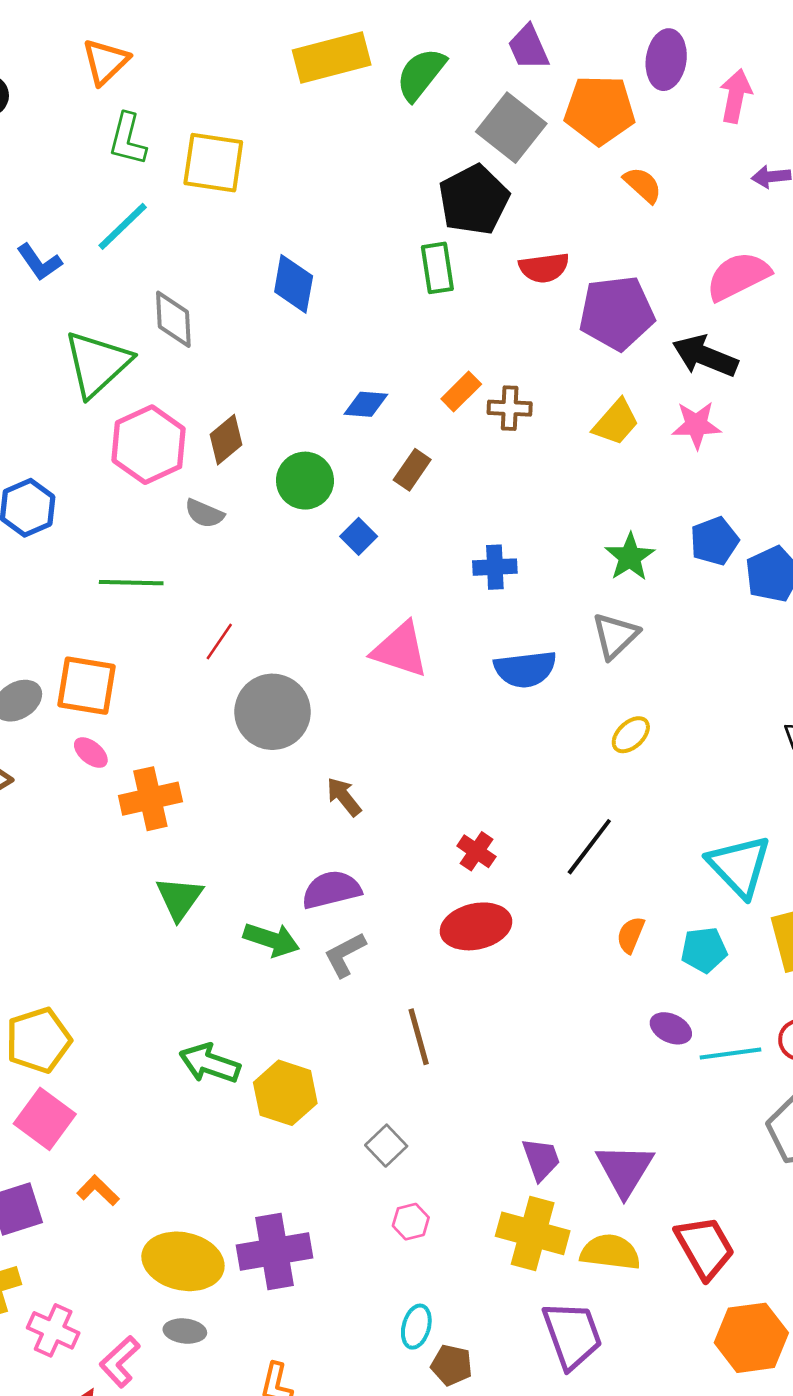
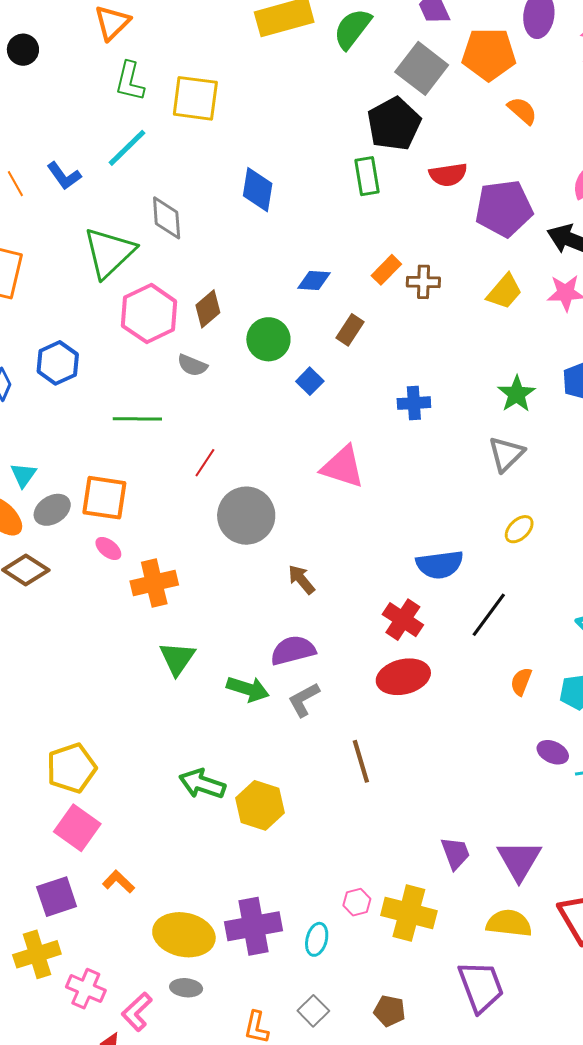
blue semicircle: (525, 669) -> (440, 565), moved
red cross: (476, 851) -> (403, 620), size x1.4
gray square: (386, 1146) -> (313, 1011), moved
yellow cross: (533, 1233) -> (409, 913), moved
cyan ellipse: (416, 1327) -> (317, 939), moved

